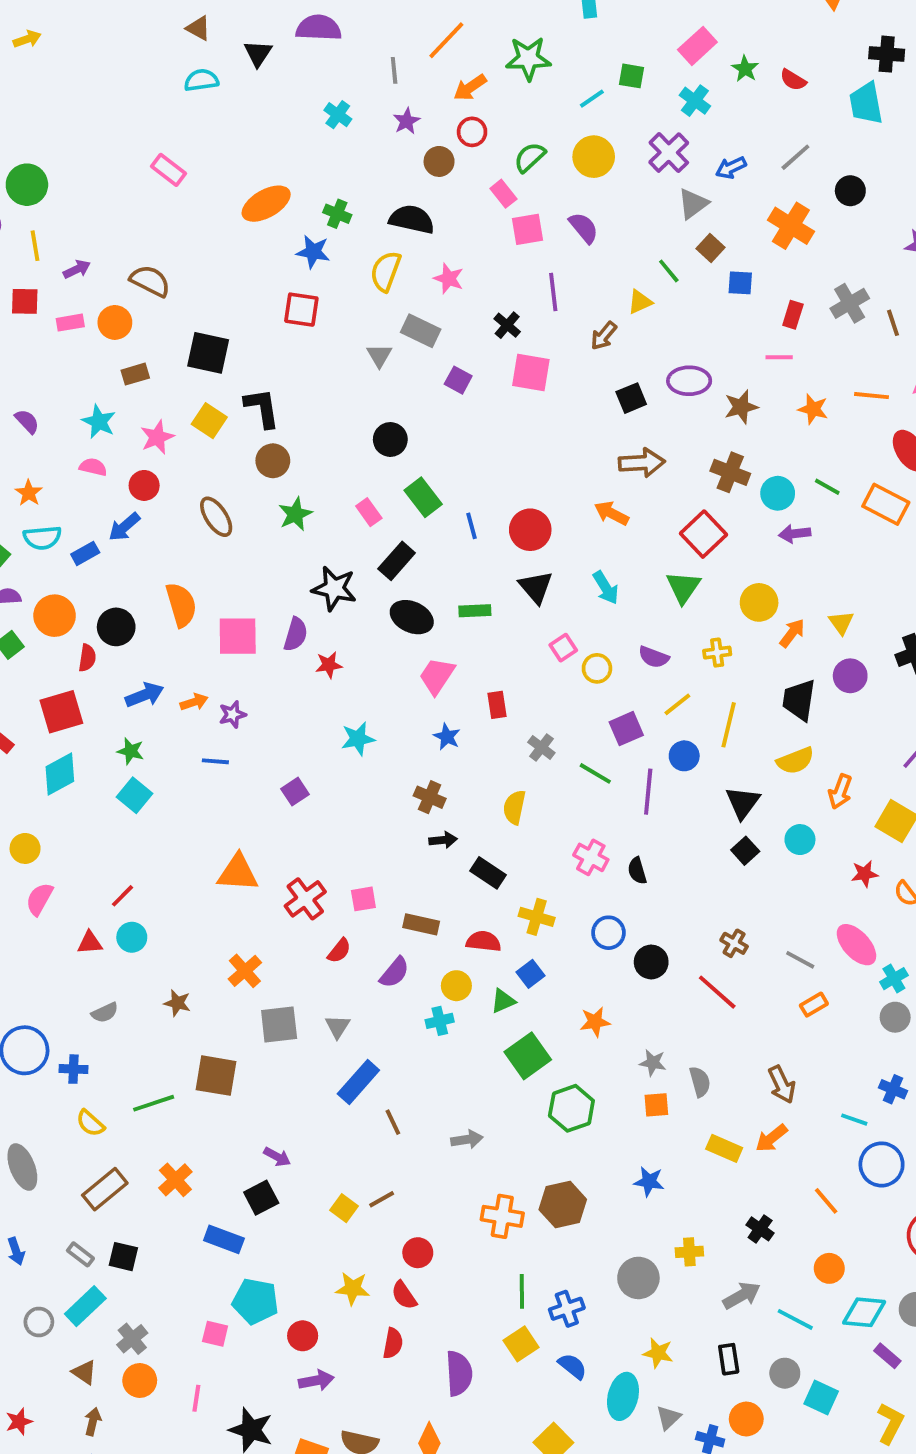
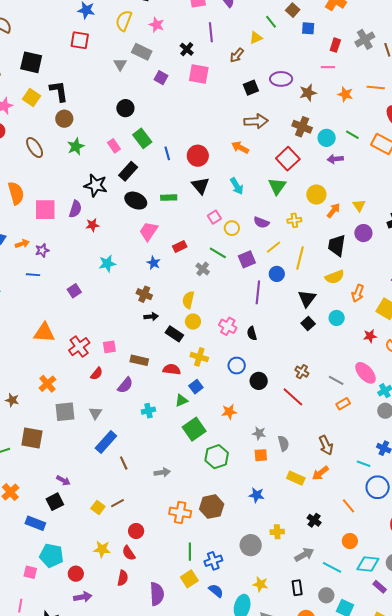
red rectangle: (497, 705) -> (180, 247), turned 72
green line: (595, 773) -> (218, 253), moved
yellow circle: (456, 986) -> (193, 322), moved

